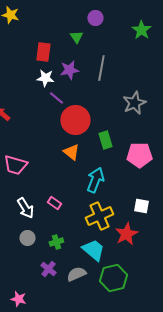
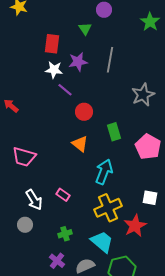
red circle: (75, 120) -> (84, 112), size x0.6
pink pentagon: (139, 155) -> (148, 147), turned 30
gray circle: (27, 238) -> (25, 225), moved

